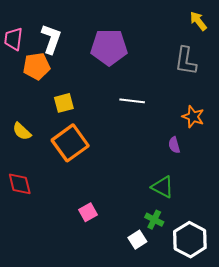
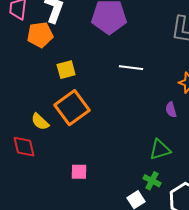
yellow semicircle: (22, 131) -> (40, 122), moved
green triangle: (163, 187) -> (160, 150), turned -45
pink square: (88, 212) -> (79, 172), moved, turned 30

